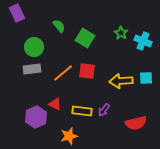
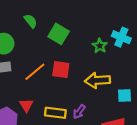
green star: (121, 33) -> (100, 46), moved
cyan square: (146, 78) -> (125, 96), moved
red triangle: (55, 104) -> (26, 105), turned 32

